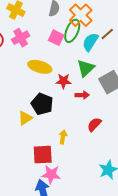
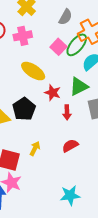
red arrow: (82, 95) -> (67, 112), turned 72

